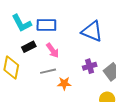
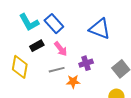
blue rectangle: (46, 25) -> (54, 24), turned 48
purple cross: (90, 66) -> (86, 63), moved

